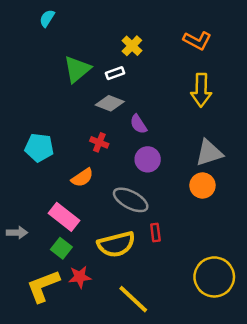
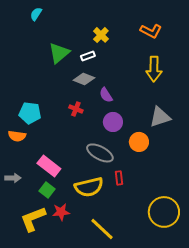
orange semicircle: (82, 178) -> (17, 136), moved, turned 42
orange circle: (202, 186) -> (139, 142), moved

